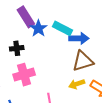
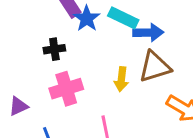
yellow arrow: (77, 84) -> (121, 79), moved, turned -63

